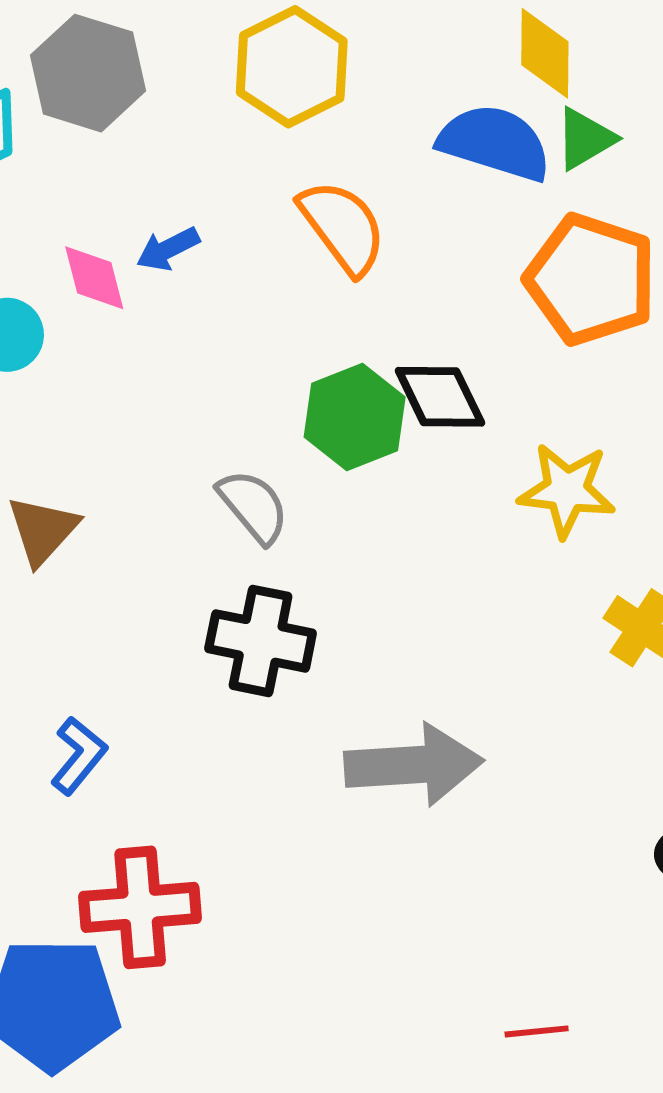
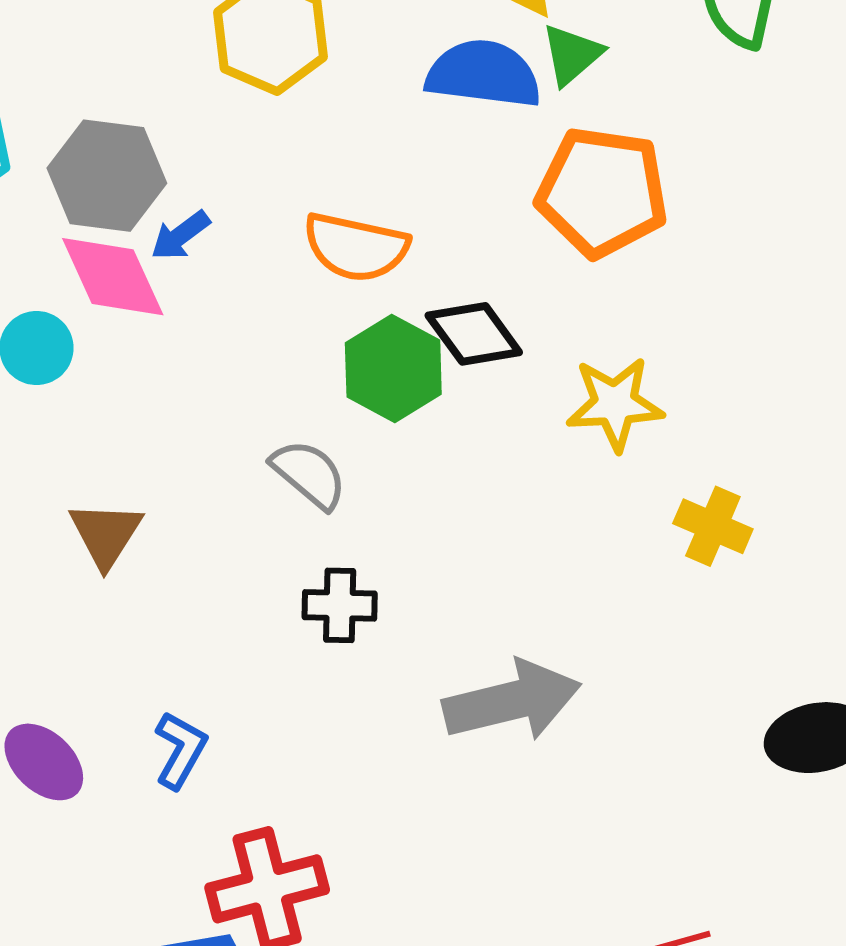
gray hexagon: (88, 73) -> (107, 176), moved
orange semicircle: (343, 227) -> (356, 247), moved, turned 149
pink diamond: (94, 278) -> (113, 277), size x1.5
black cross: (261, 641) -> (340, 605), size x0.7

